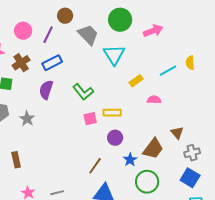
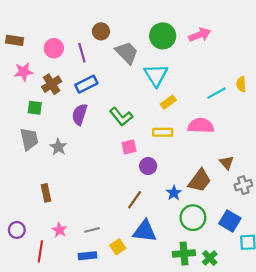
pink arrow: (153, 31) -> (200, 35), moved
purple line: (48, 35) -> (82, 53), turned -42
yellow rectangle: (136, 81) -> (168, 102), moved
pink semicircle: (154, 100) -> (201, 126), size x1.6
yellow rectangle: (112, 113) -> (163, 132), moved
purple circle: (115, 138) -> (148, 166), moved
blue square: (190, 178) -> (230, 221), moved

